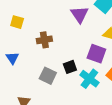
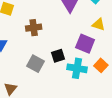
cyan cross: (89, 79) -> (77, 68), turned -30

